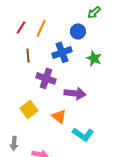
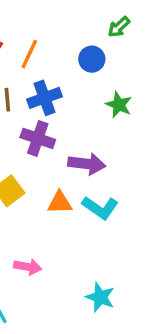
blue cross: (62, 52) -> (45, 98), moved
orange triangle: (59, 116) -> (60, 203), turned -42
cyan L-shape: (83, 134) -> (100, 208), moved

